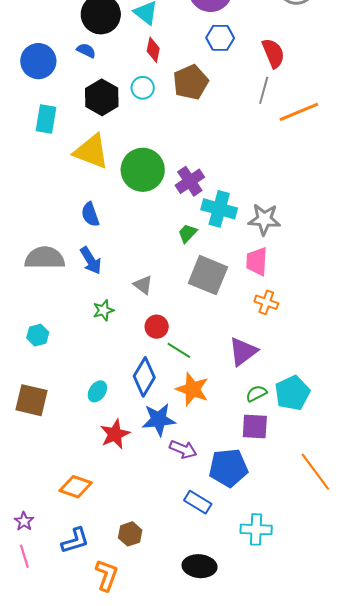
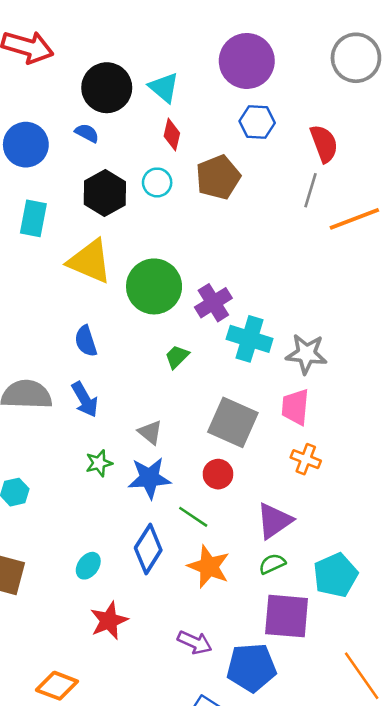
green trapezoid: (187, 233) -> (177, 357), moved
red circle: (157, 327) -> (218, 474), moved
green semicircle: (256, 393) -> (272, 564), moved
blue star: (159, 420) -> (149, 478), moved
purple square: (255, 426) -> (287, 616), size x1.4

